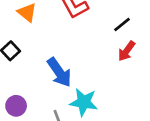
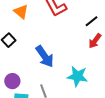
cyan star: (84, 102) -> (77, 76), moved

